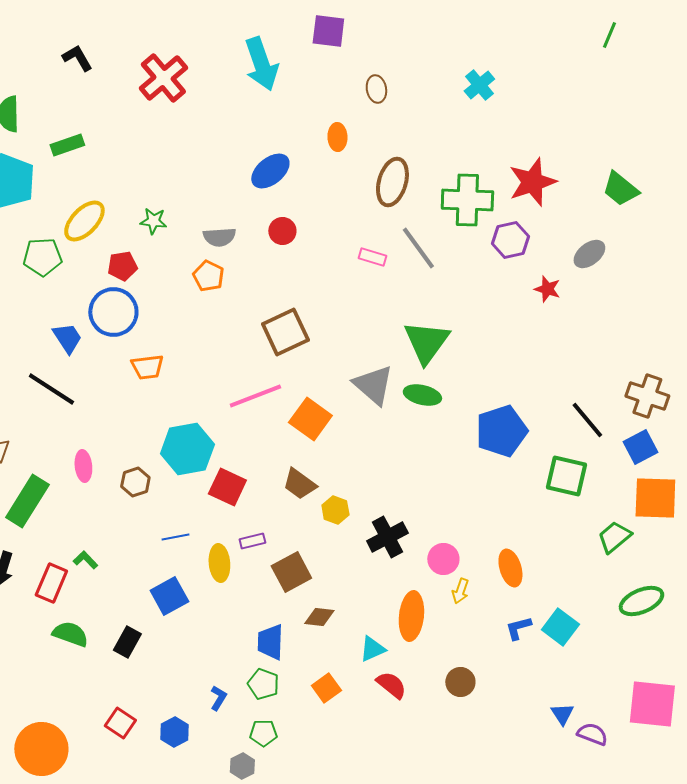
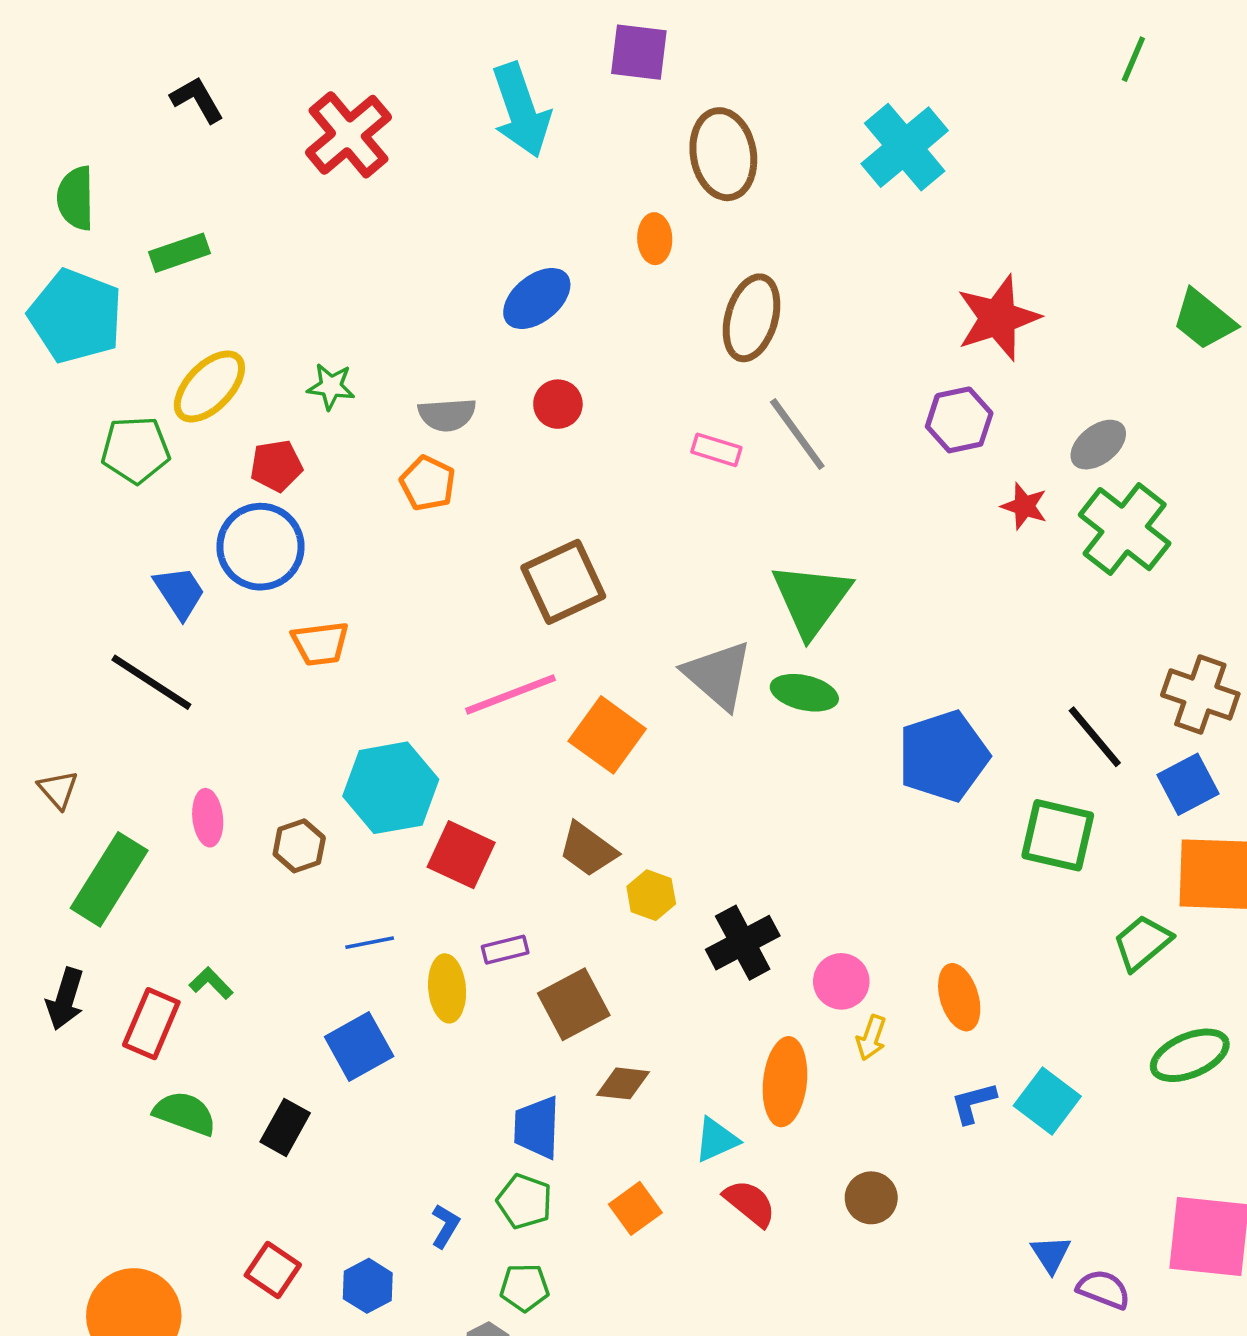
cyan cross: (479, 85) -> (905, 147), size x1.6
brown ellipse: (376, 89) -> (723, 154), size x1.8
green trapezoid: (620, 189) -> (1204, 320), moved
green cross: (467, 200) -> (1125, 529), moved, turned 36

